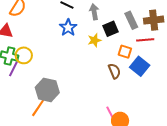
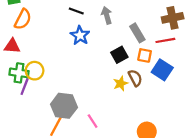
gray rectangle: (131, 20) -> (137, 33), moved
black square: (111, 29) -> (119, 55), moved
yellow star: (94, 40) -> (121, 83), moved
pink line: (110, 113) -> (93, 121), moved

